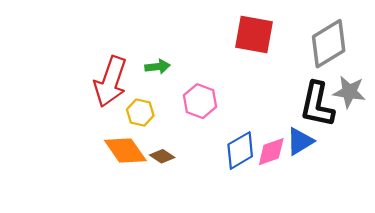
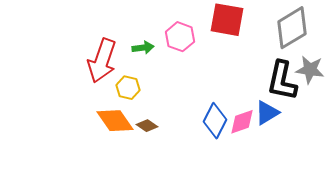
pink hexagon: (200, 101) -> (180, 37), moved
blue diamond: (240, 150) -> (215, 121), turned -32

